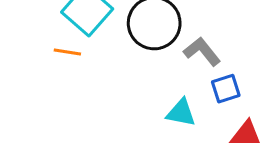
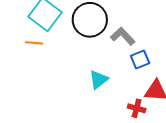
cyan triangle: (181, 113) -> (99, 80), moved, turned -45

